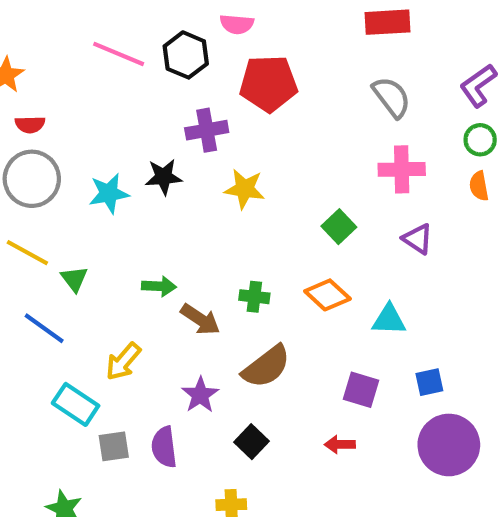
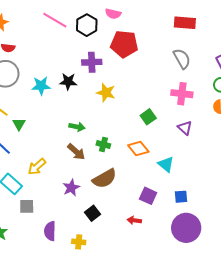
green arrow: (159, 286) -> (77, 127), moved
cyan triangle: (389, 320) -> (166, 164), turned 30
purple semicircle: (164, 447) -> (50, 231), moved

